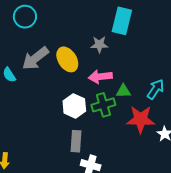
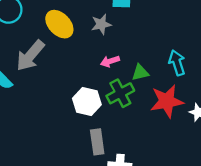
yellow ellipse: (67, 59) -> (59, 24), moved
pink arrow: (100, 77) -> (110, 61), size x0.7
cyan arrow: (156, 89) -> (177, 63), turned -40

